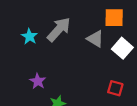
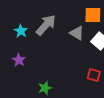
purple star: (38, 81) -> (19, 60), moved

